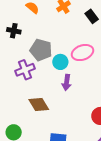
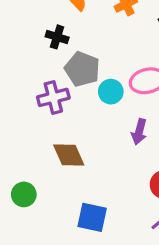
black cross: (14, 31) -> (57, 37), moved
purple arrow: (67, 82) -> (139, 132), moved

